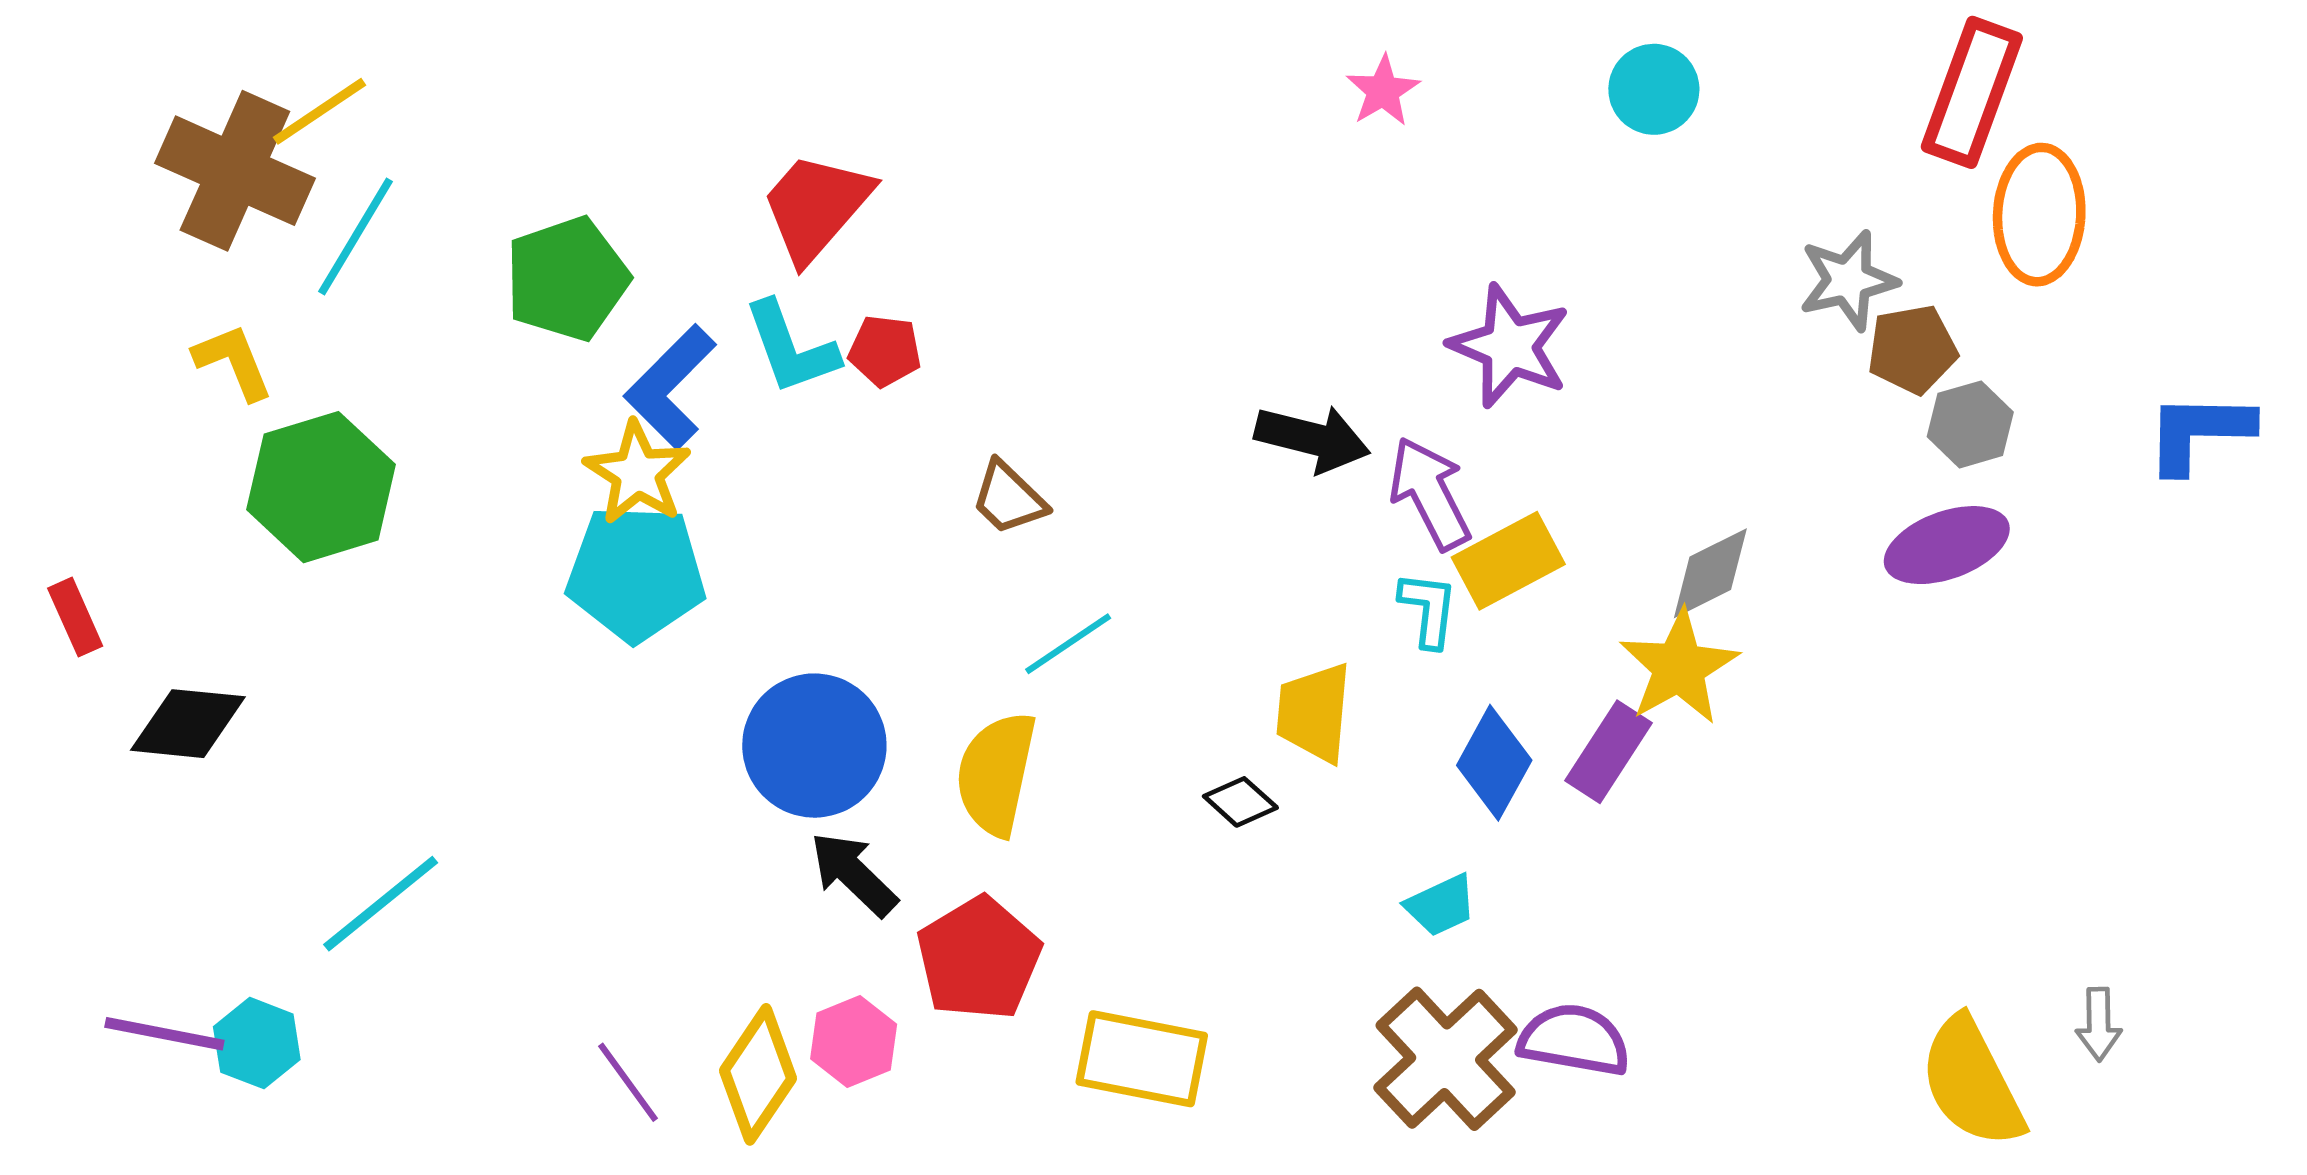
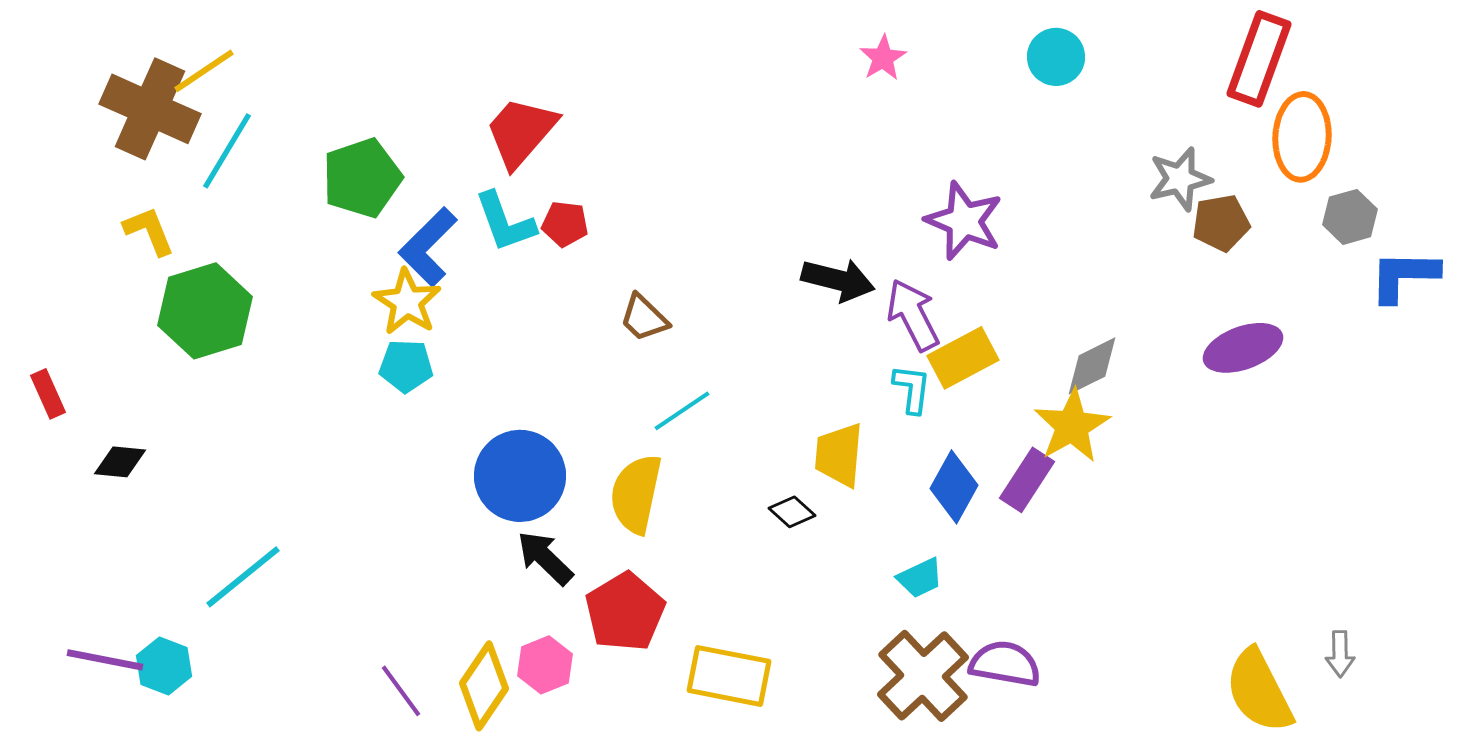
gray hexagon: (1970, 424) -> (1350, 217), moved
cyan pentagon: (636, 573) -> (406, 366), size x0.6
black diamond: (188, 724) -> (120, 462), size x0.7

